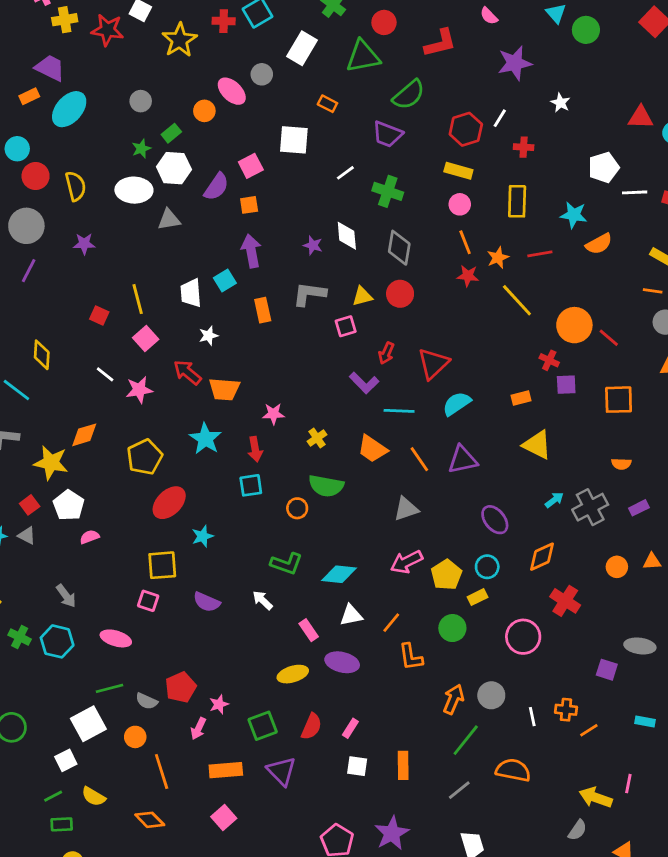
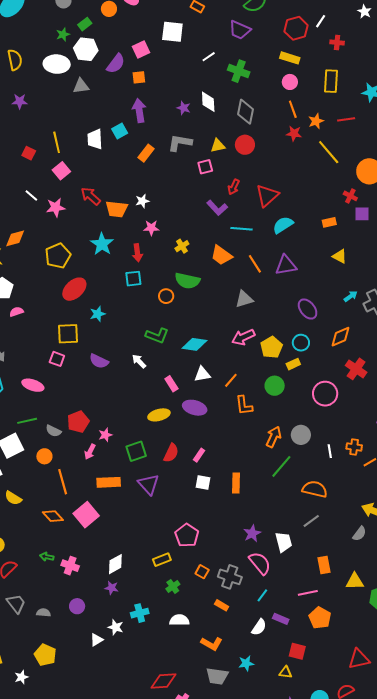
orange rectangle: (263, 310) -> (146, 153), turned 48
white star: (209, 336) -> (142, 201), moved
yellow triangle: (537, 445) -> (340, 256), size x0.7
gray line: (459, 790) -> (311, 521), moved
pink square: (224, 818) -> (86, 515), moved, size x1.4
purple star: (392, 833) -> (252, 533), moved, size x0.7

